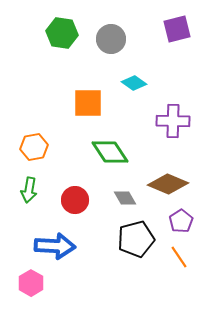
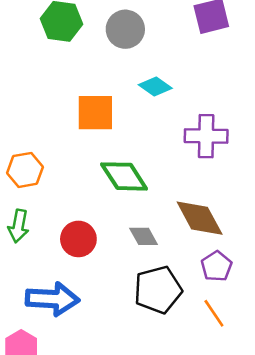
brown diamond: (168, 184) -> (200, 218), turned 39

